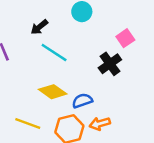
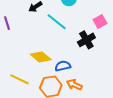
cyan line: (54, 52) -> (57, 22), moved
orange arrow: (100, 124) -> (74, 85), turned 35

